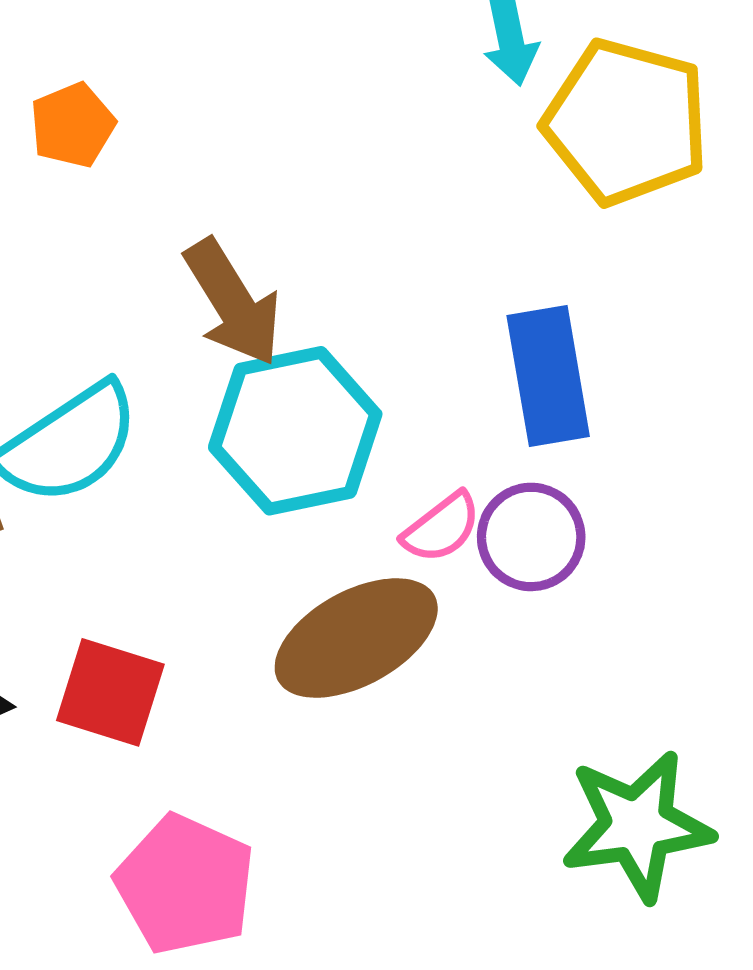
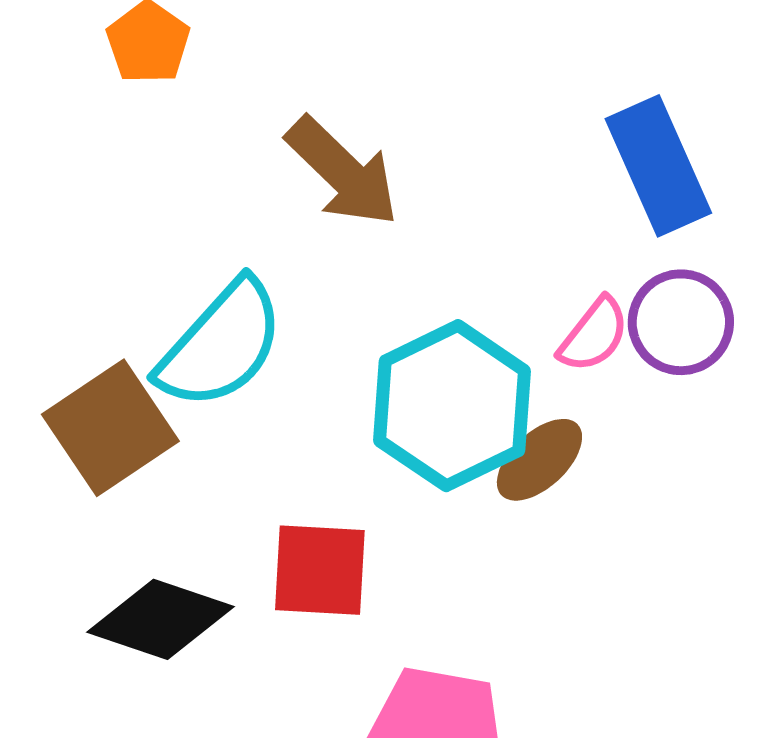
cyan hexagon: (295, 431) -> (452, 406), moved
brown ellipse: (356, 638) -> (539, 460), size x0.6

